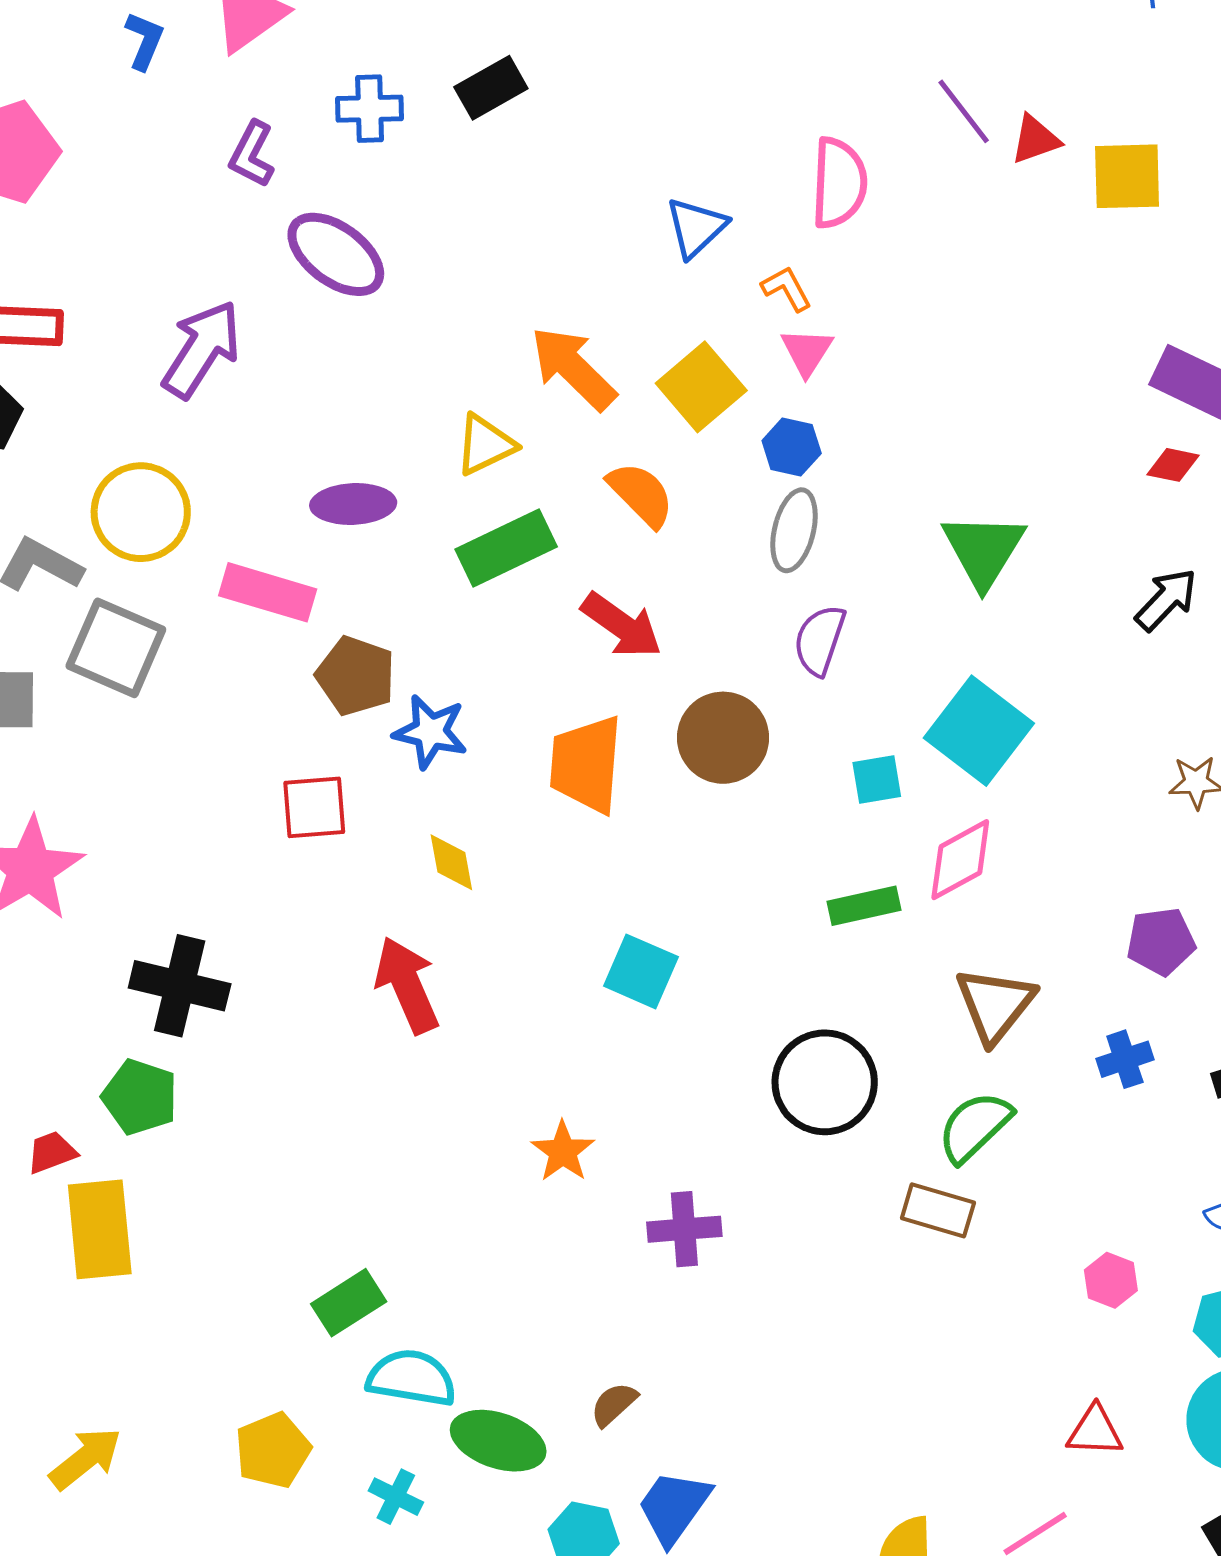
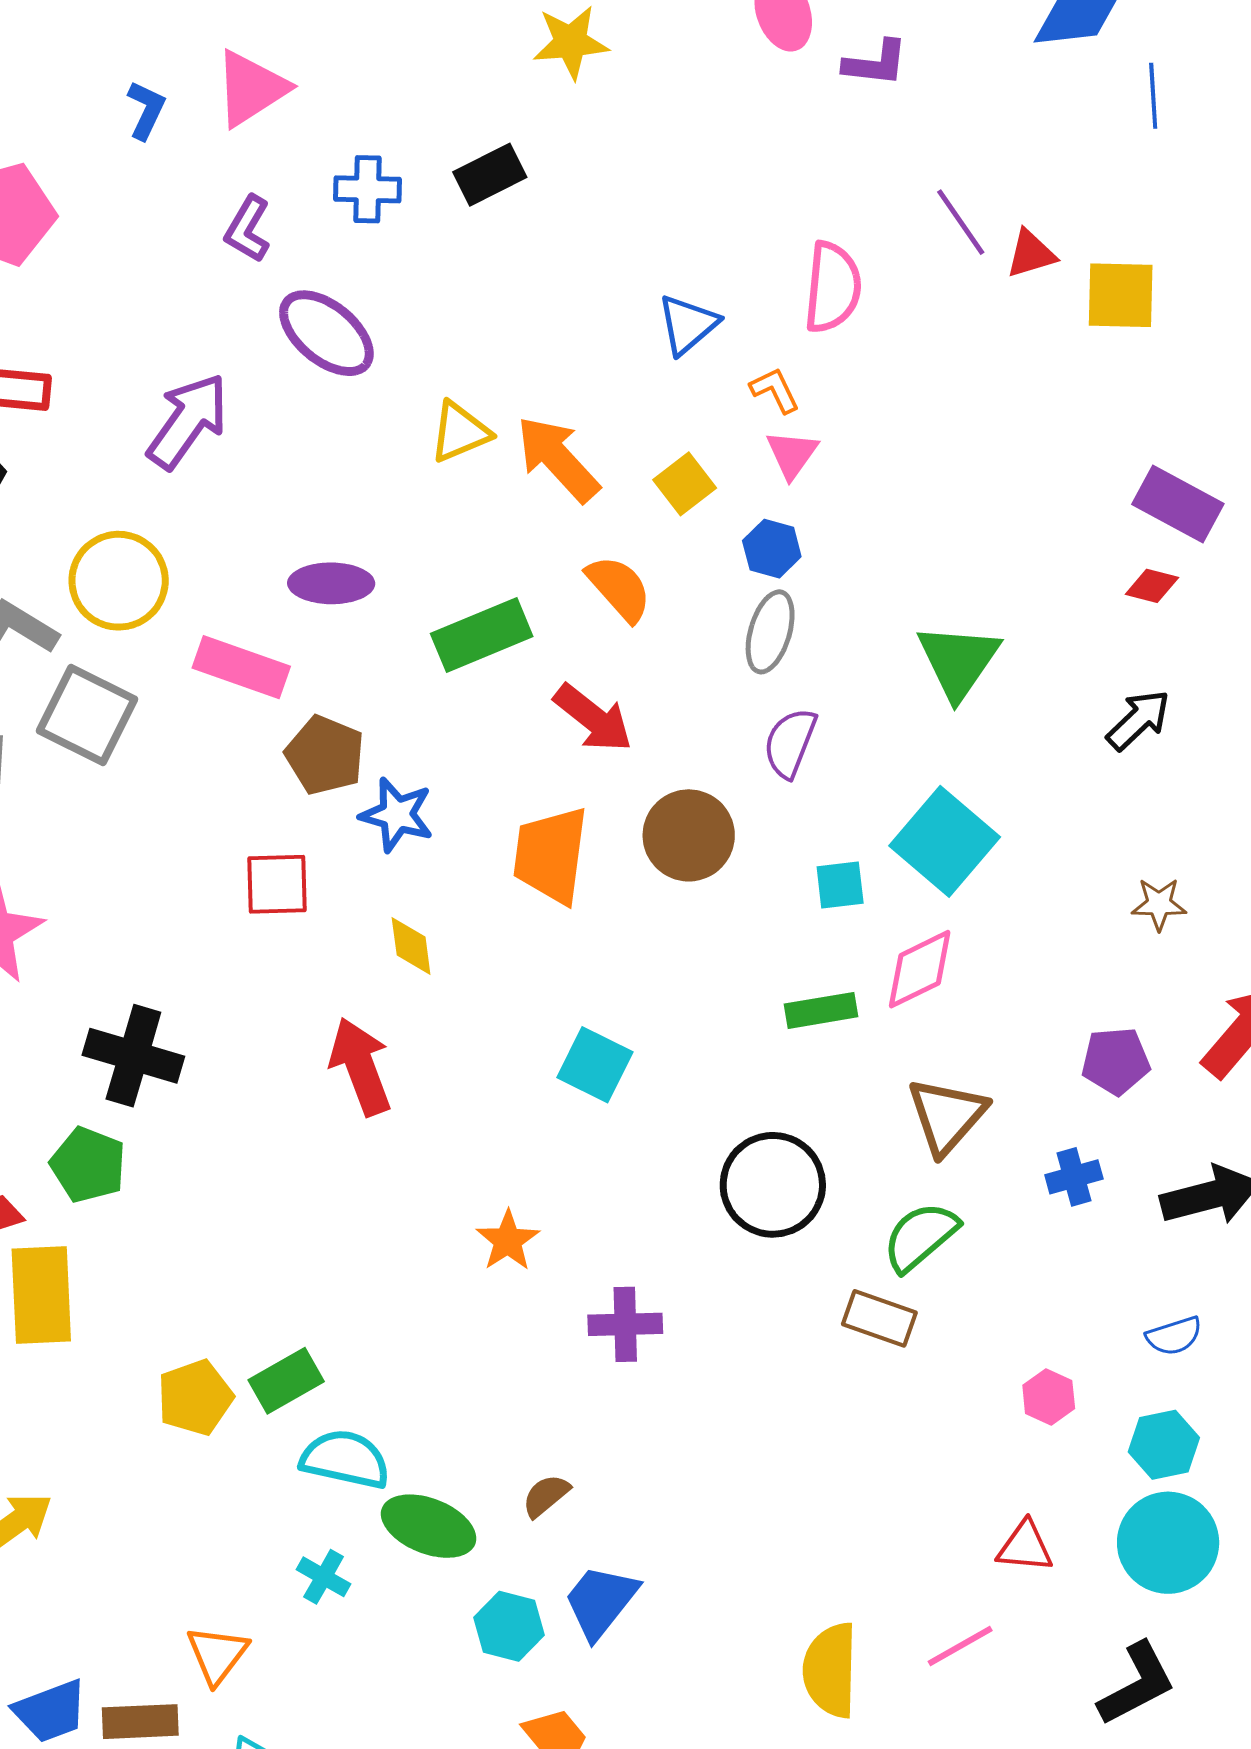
yellow square: (701, 387) -> (685, 484), size x0.7
yellow triangle: (485, 445) -> (460, 432), moved
yellow pentagon: (273, 1450) -> (195, 1398), moved

